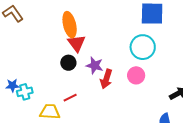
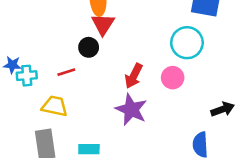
purple star: (95, 65) -> (131, 110), moved, size x1.4
red line: (70, 98) -> (66, 72), moved

